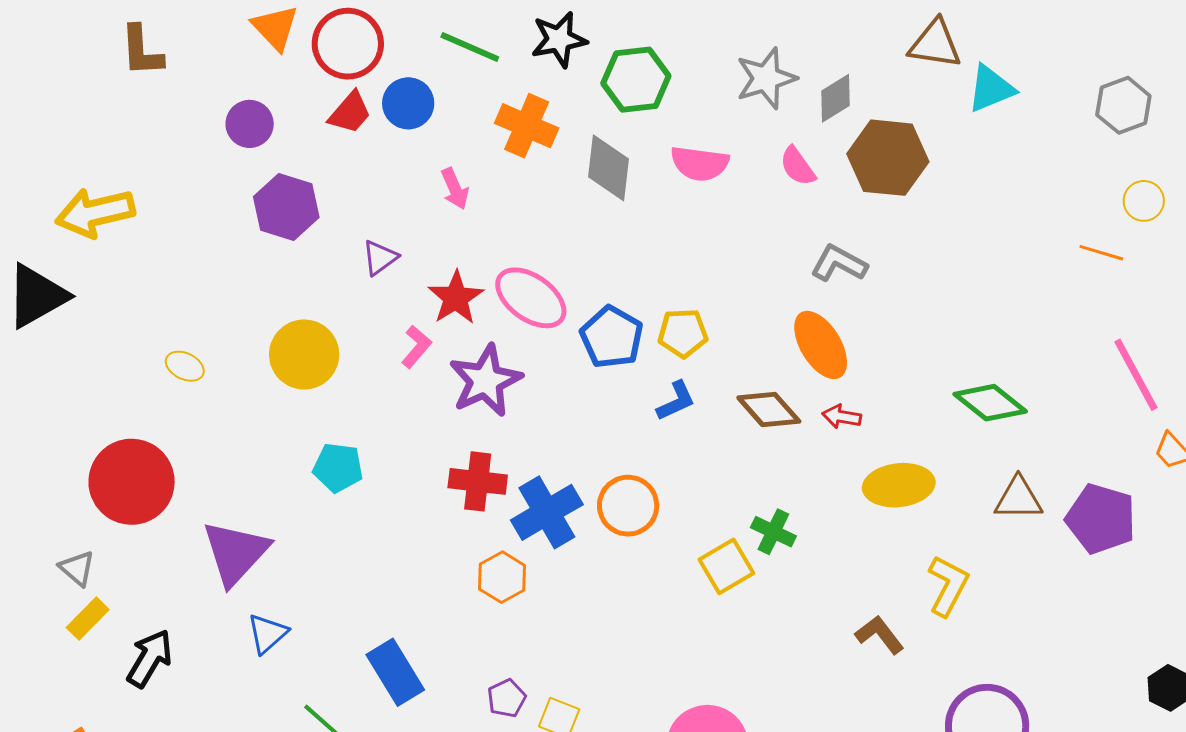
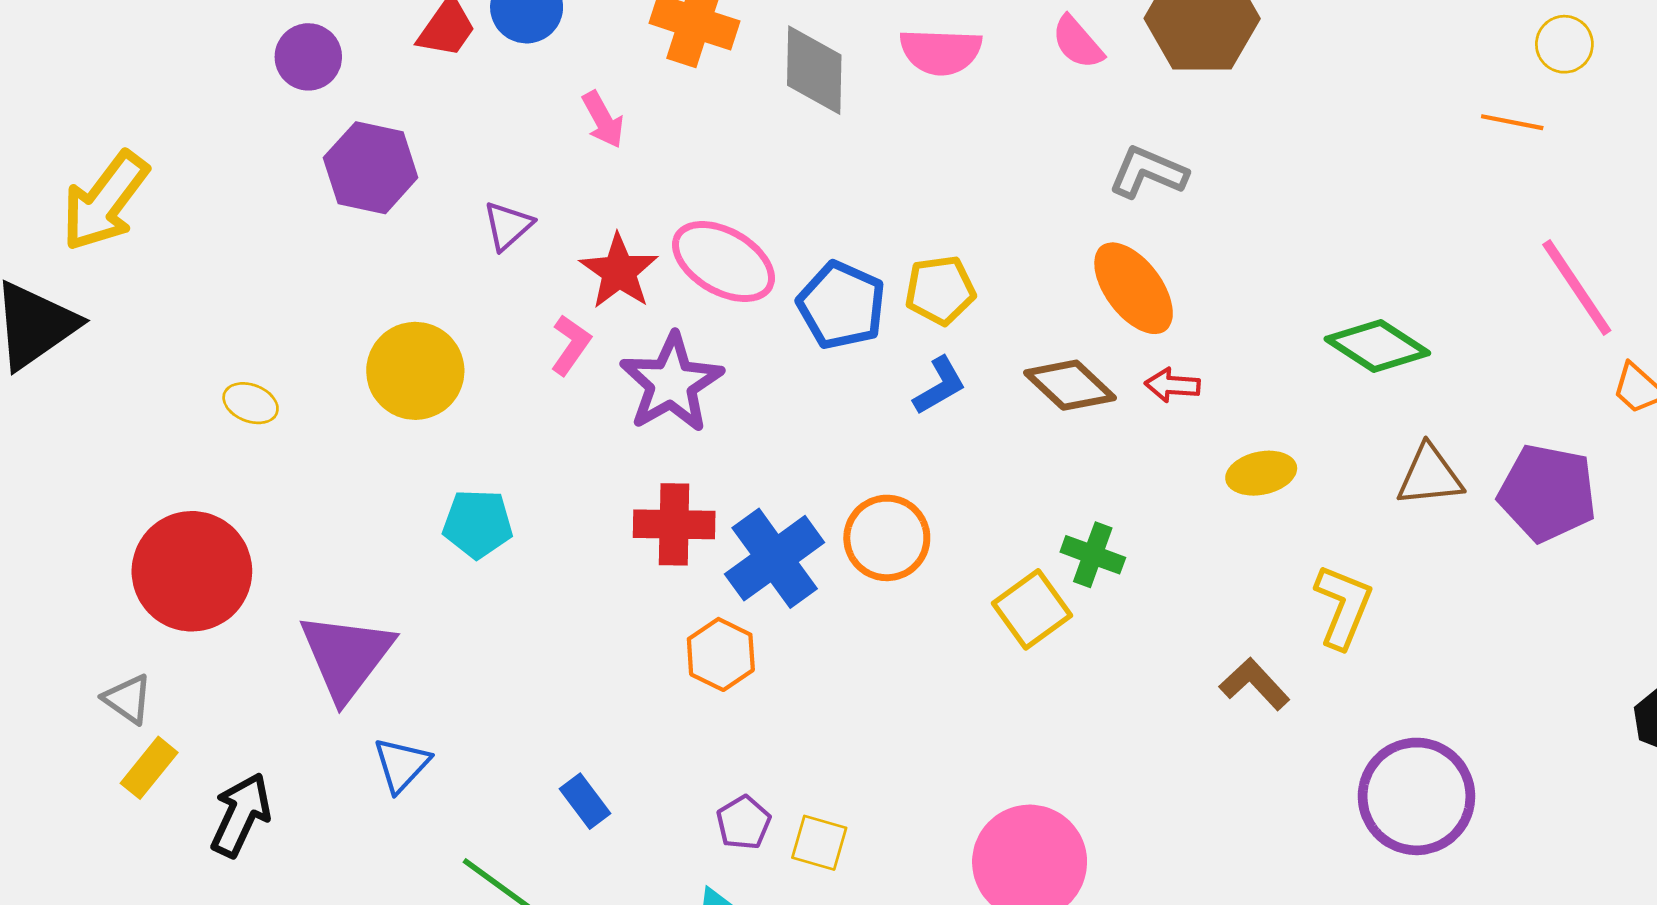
yellow arrow: (95, 213) -> (105, 201), turned -34
yellow ellipse: (899, 485) -> (1261, 473), size x0.7
blue rectangle: (395, 672) -> (585, 801), size x0.6

